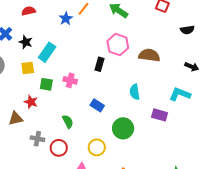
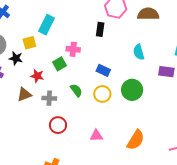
black star: (26, 42) -> (16, 58), moved
green square: (46, 84) -> (60, 64), moved, turned -32
gray cross: (37, 139) -> (49, 98), moved
yellow circle: (97, 147) -> (102, 94), moved
red circle: (59, 148) -> (58, 125), moved

